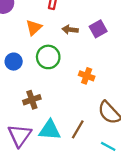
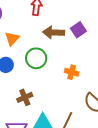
orange triangle: (34, 28) -> (12, 39), moved
brown arrow: (70, 30) -> (53, 32), size x1.5

